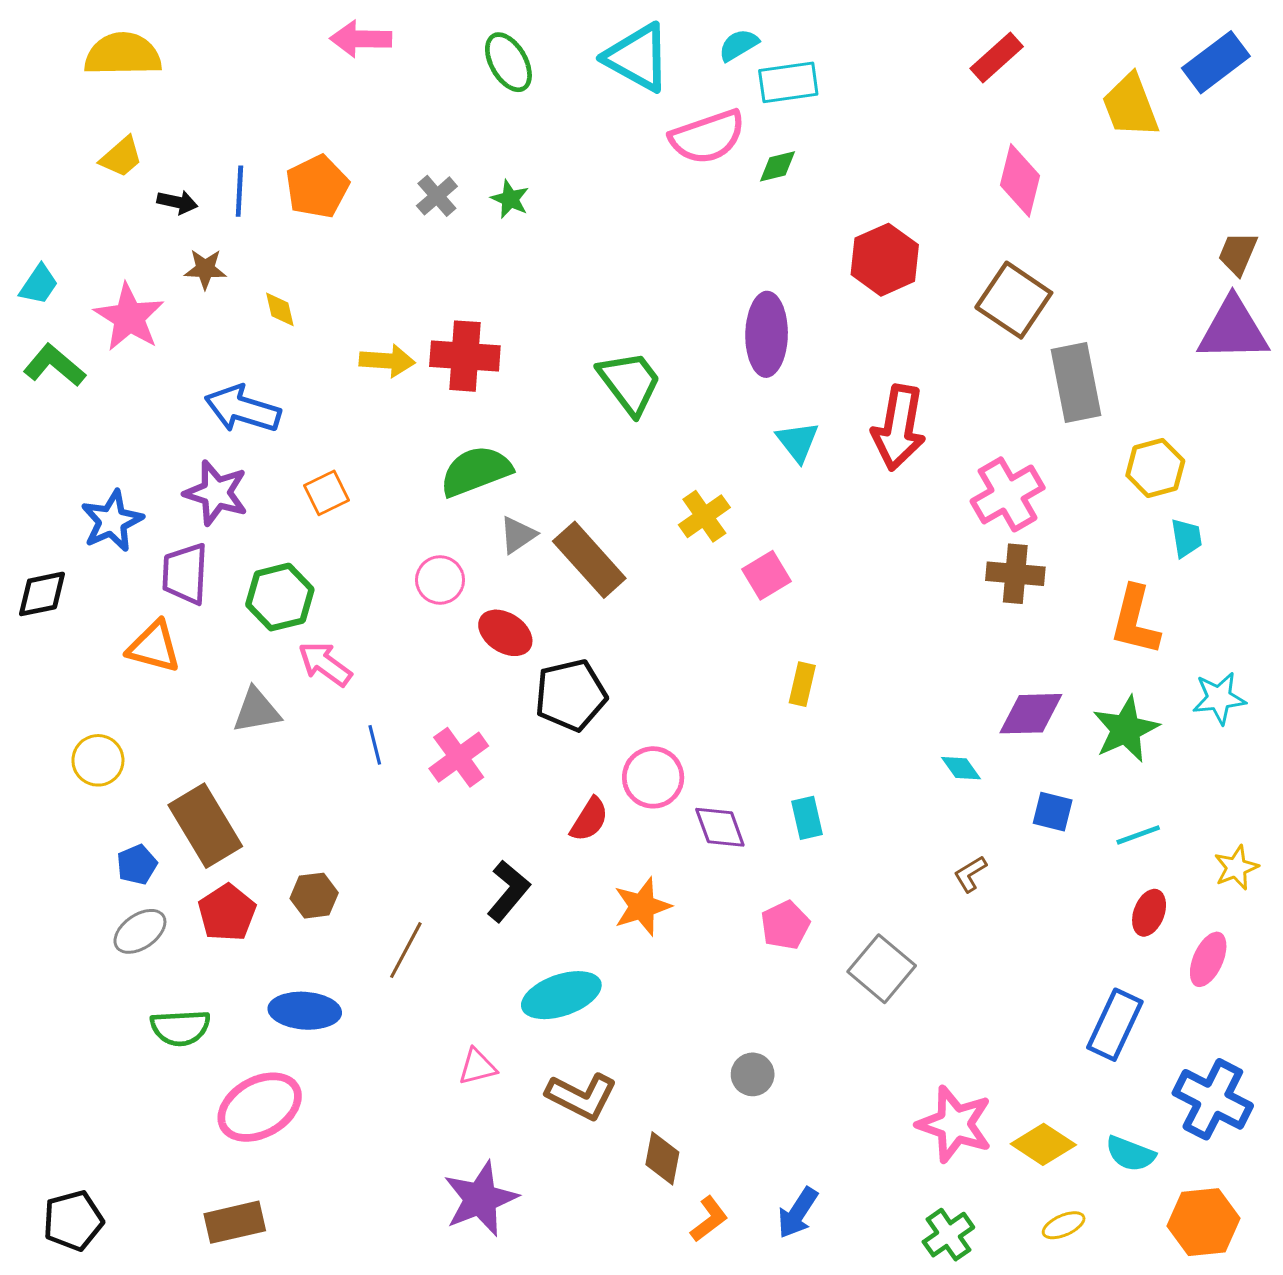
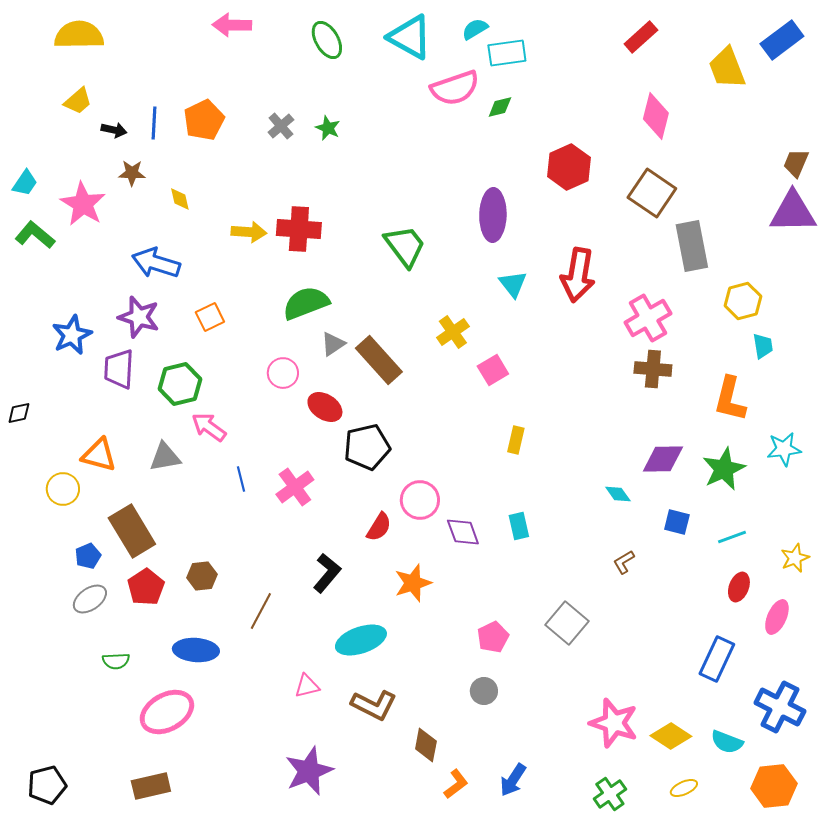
black diamond: (42, 594) -> (19, 413), moved, size x0.7
orange triangle: (154, 647) -> (99, 455), moved
pink pentagon: (785, 925) -> (493, 637), moved
green semicircle: (180, 1028) -> (116, 661), size x0.7

